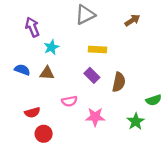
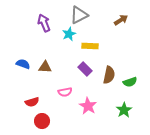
purple arrow: (32, 27) -> (44, 23), moved
cyan star: (51, 47) -> (69, 34), moved
green semicircle: (154, 100) -> (130, 82), moved
pink star: (95, 117) -> (88, 106), turned 30

